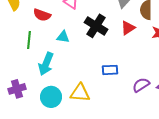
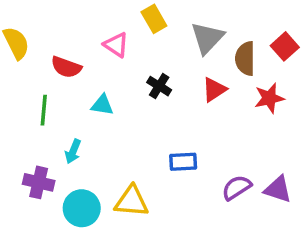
black cross: (96, 26) -> (159, 86), size x0.6
cyan arrow: (46, 64) -> (73, 151), size x0.6
purple cross: (17, 89) -> (39, 182), moved, turned 30

